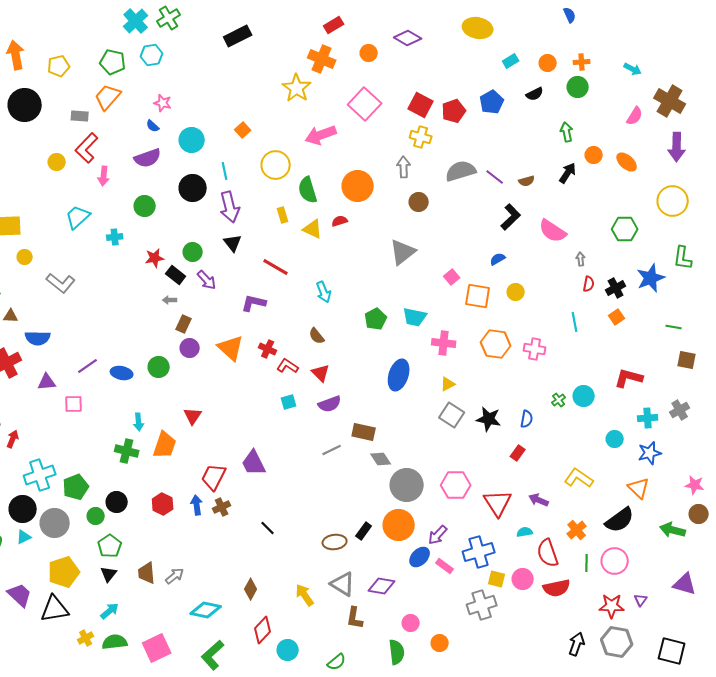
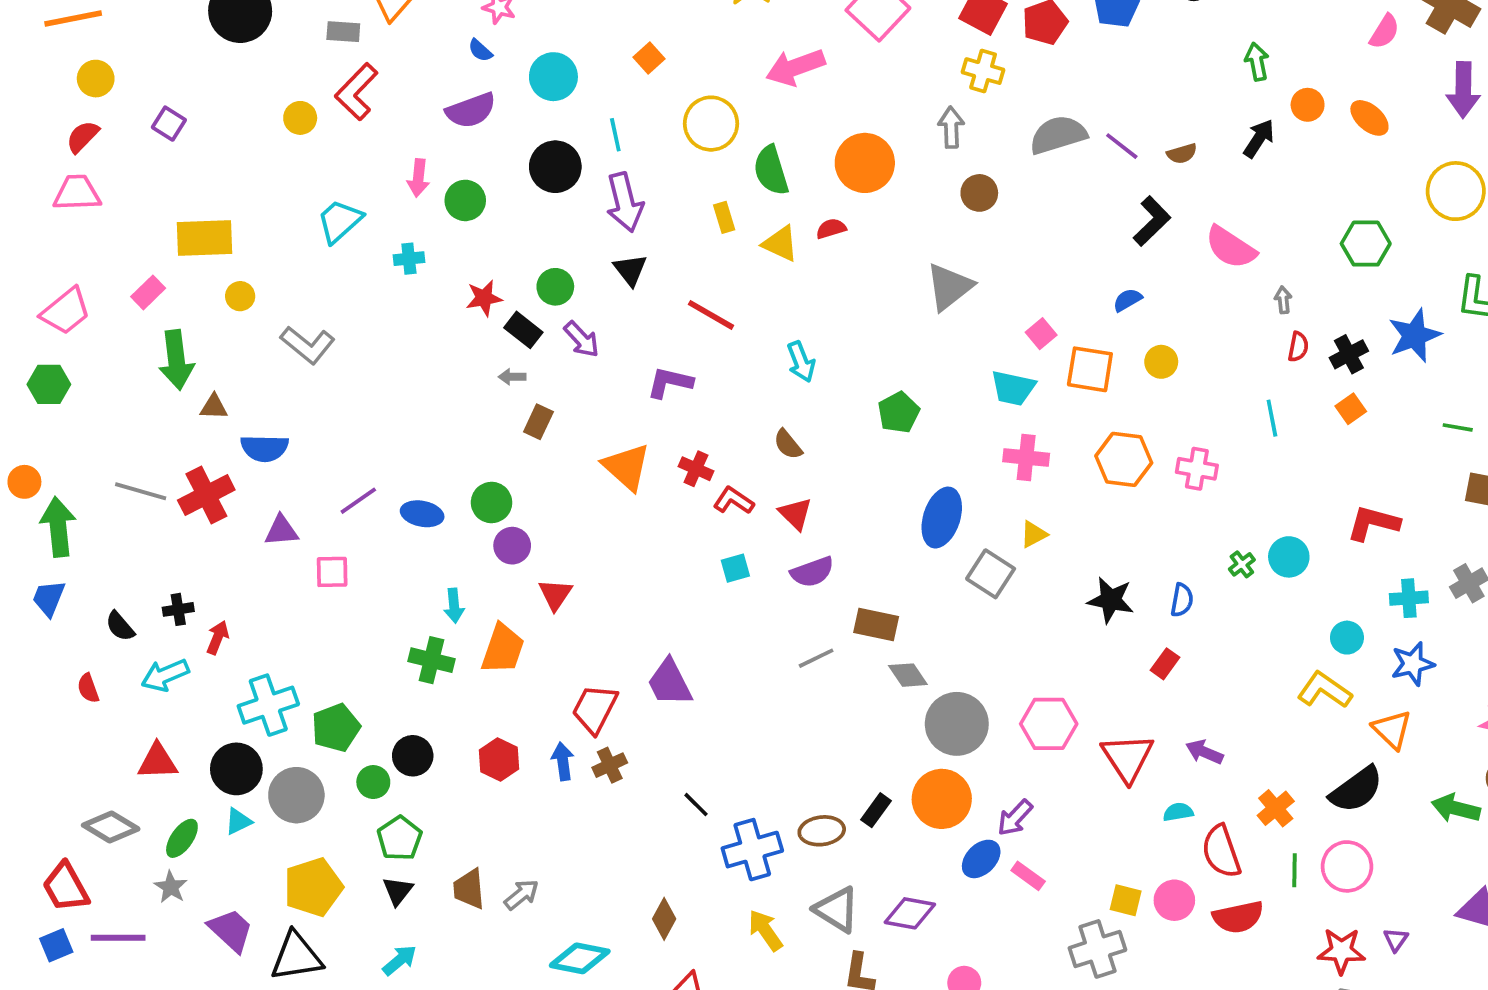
pink arrow: (104, 176) -> (418, 178), moved
cyan trapezoid: (415, 317) -> (1013, 388), moved
purple circle: (190, 348) -> (512, 546), moved
gray square: (452, 415) -> (991, 574), moved
yellow L-shape: (579, 478) -> (1324, 690), moved
blue cross: (479, 552) -> (752, 850), moved

